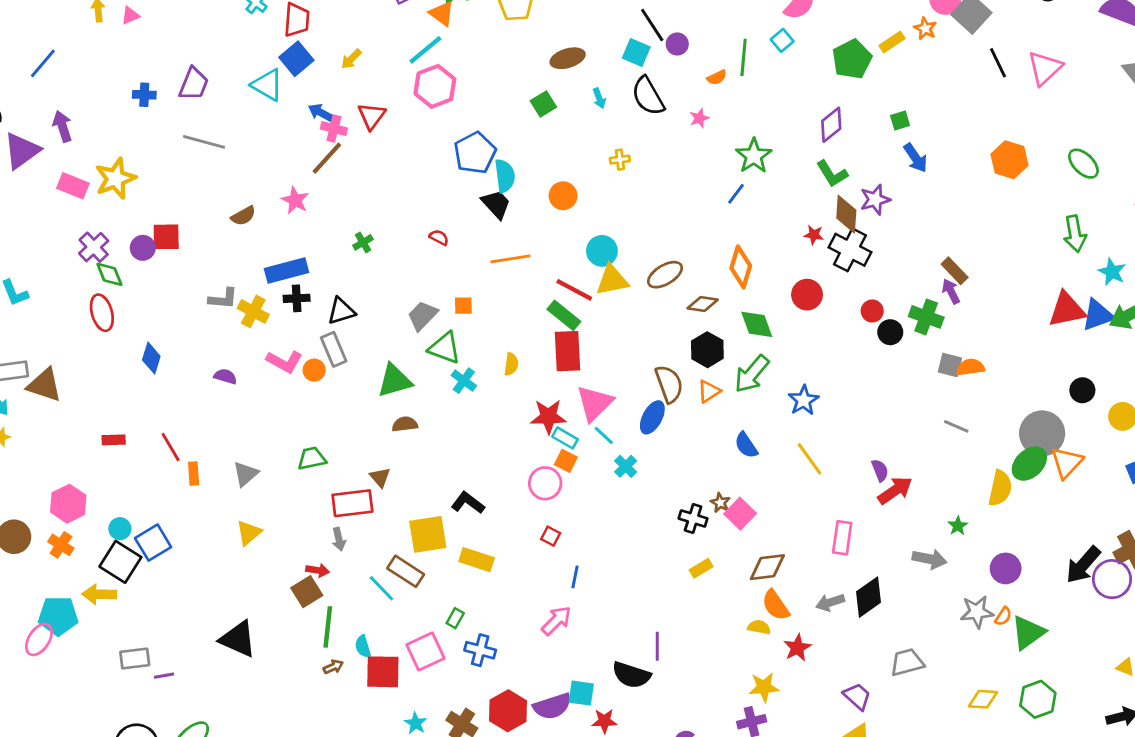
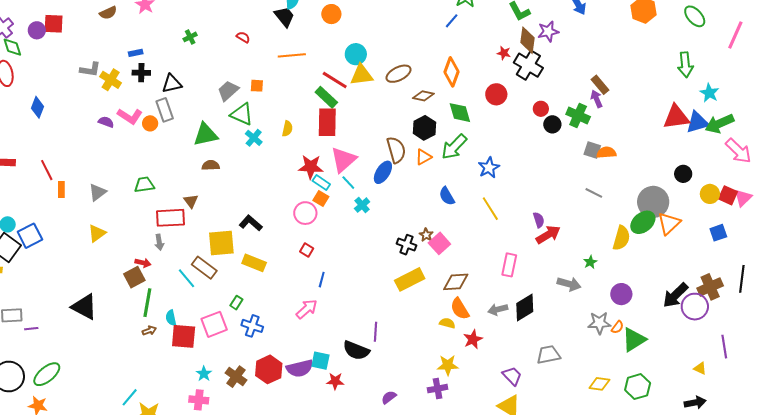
blue rectangle: (287, 271) -> (136, 53), size x0.5
purple semicircle: (225, 376) -> (106, 122), moved
yellow rectangle: (701, 568) -> (410, 279), size x1.8

